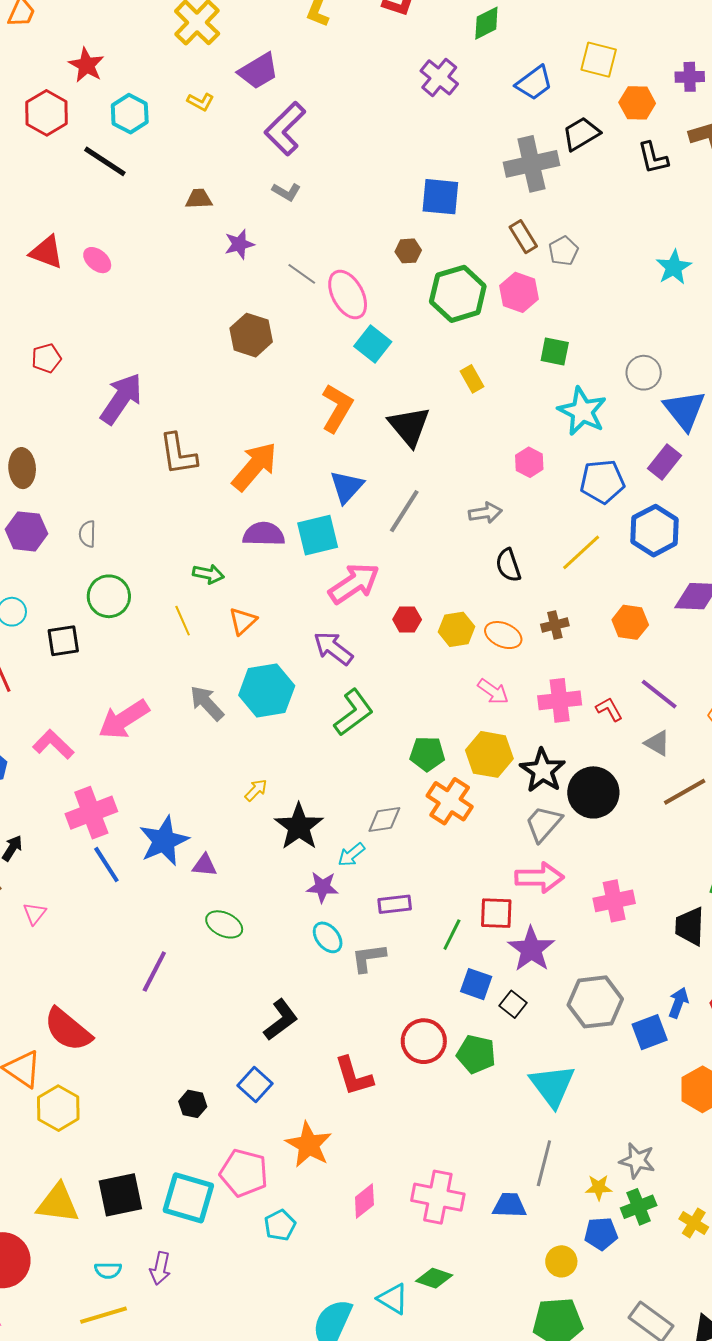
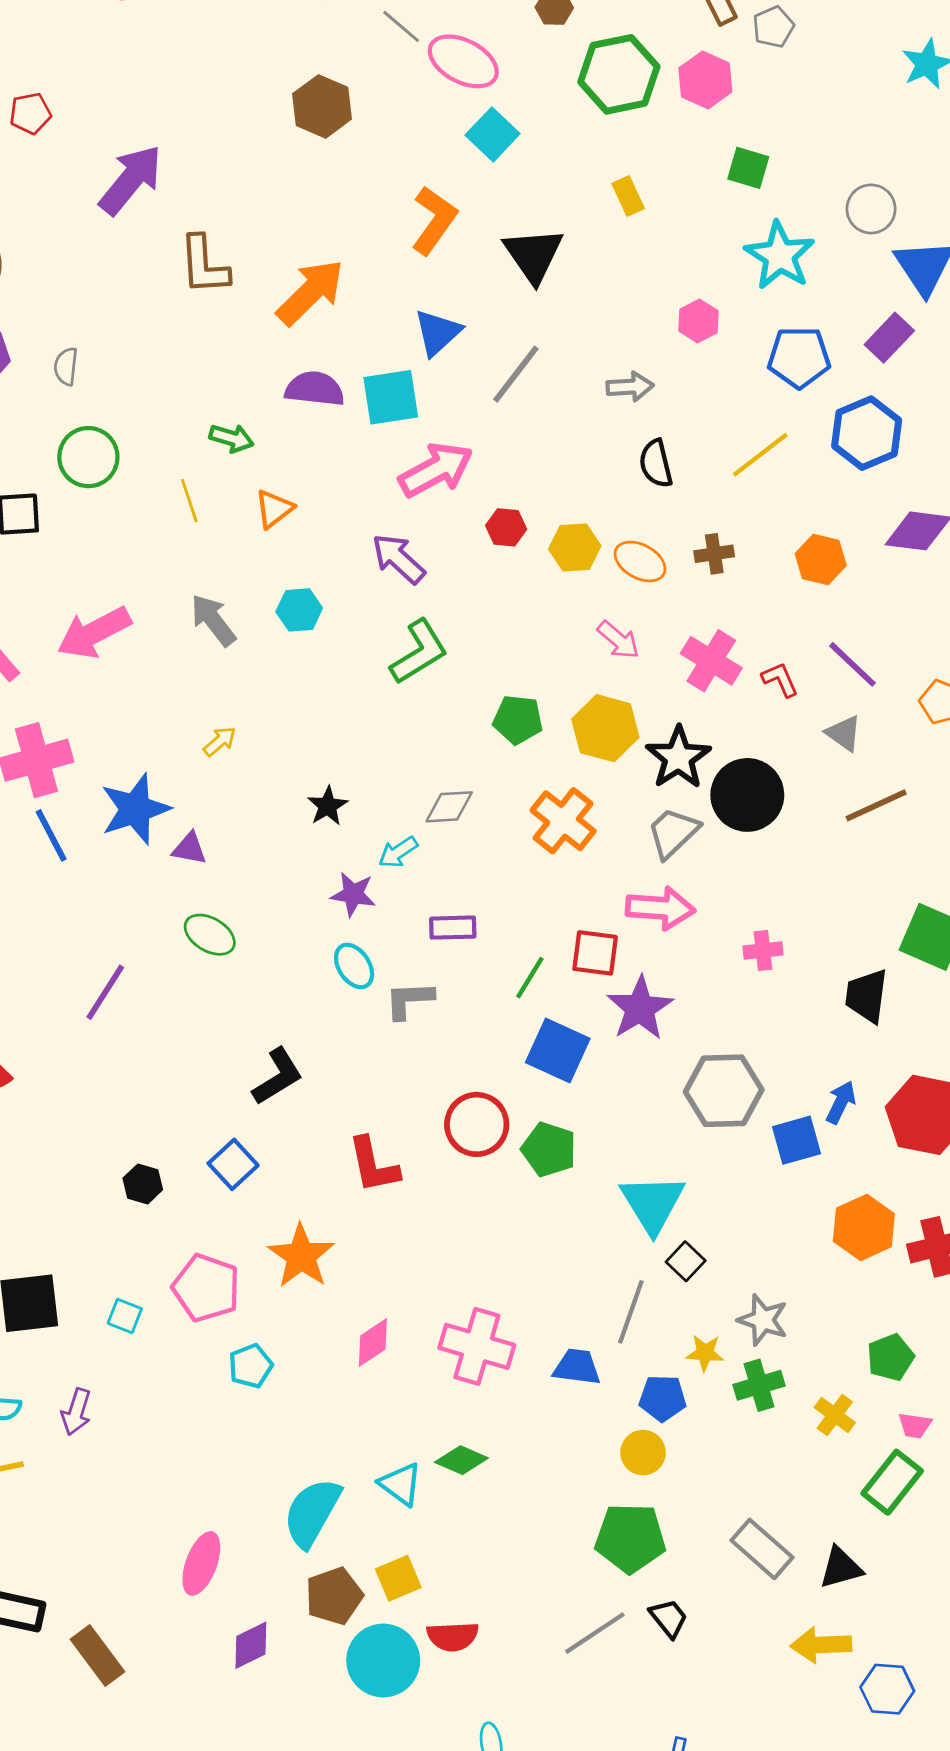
pink ellipse: (348, 295) -> (463, 61), turned -39
cyan hexagon: (267, 691) -> (299, 610), size x0.6
pink cross: (560, 700) -> (711, 661), turned 33
yellow arrow: (256, 790) -> (220, 741), moved
orange cross: (450, 801) -> (563, 821), moved
black star: (299, 827) -> (328, 806), size x0.6
pink cross: (614, 901) -> (763, 950), size x0.7
blue square: (476, 984) -> (558, 1050), size x1.4
black square: (513, 1004) -> (686, 1261), moved
cyan square: (188, 1198) -> (125, 1316), size x0.5
blue pentagon: (601, 1234) -> (663, 1398), moved

